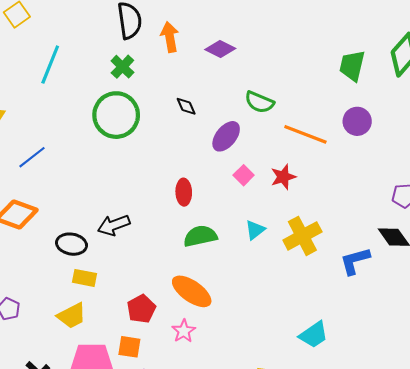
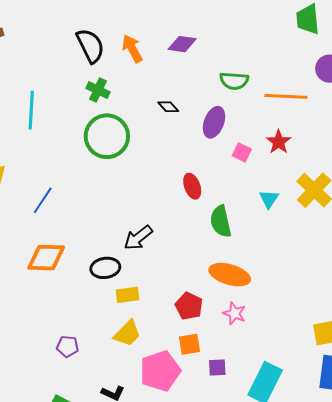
green semicircle: (200, 236) -> (221, 221), turned -72

